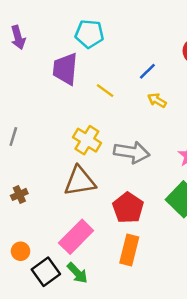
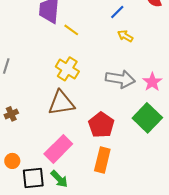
yellow line: (105, 91) -> (71, 30), moved
gray arrow: (132, 152) -> (120, 79), moved
black square: (46, 272) -> (33, 178), turned 30

